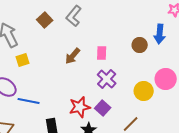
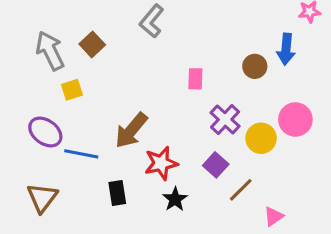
brown square: (45, 20) -> (92, 44), moved
brown arrow: (73, 56) -> (131, 130), moved, size x1.4
purple cross: (107, 79) -> (225, 119), moved
purple square: (103, 108) -> (216, 165), moved

